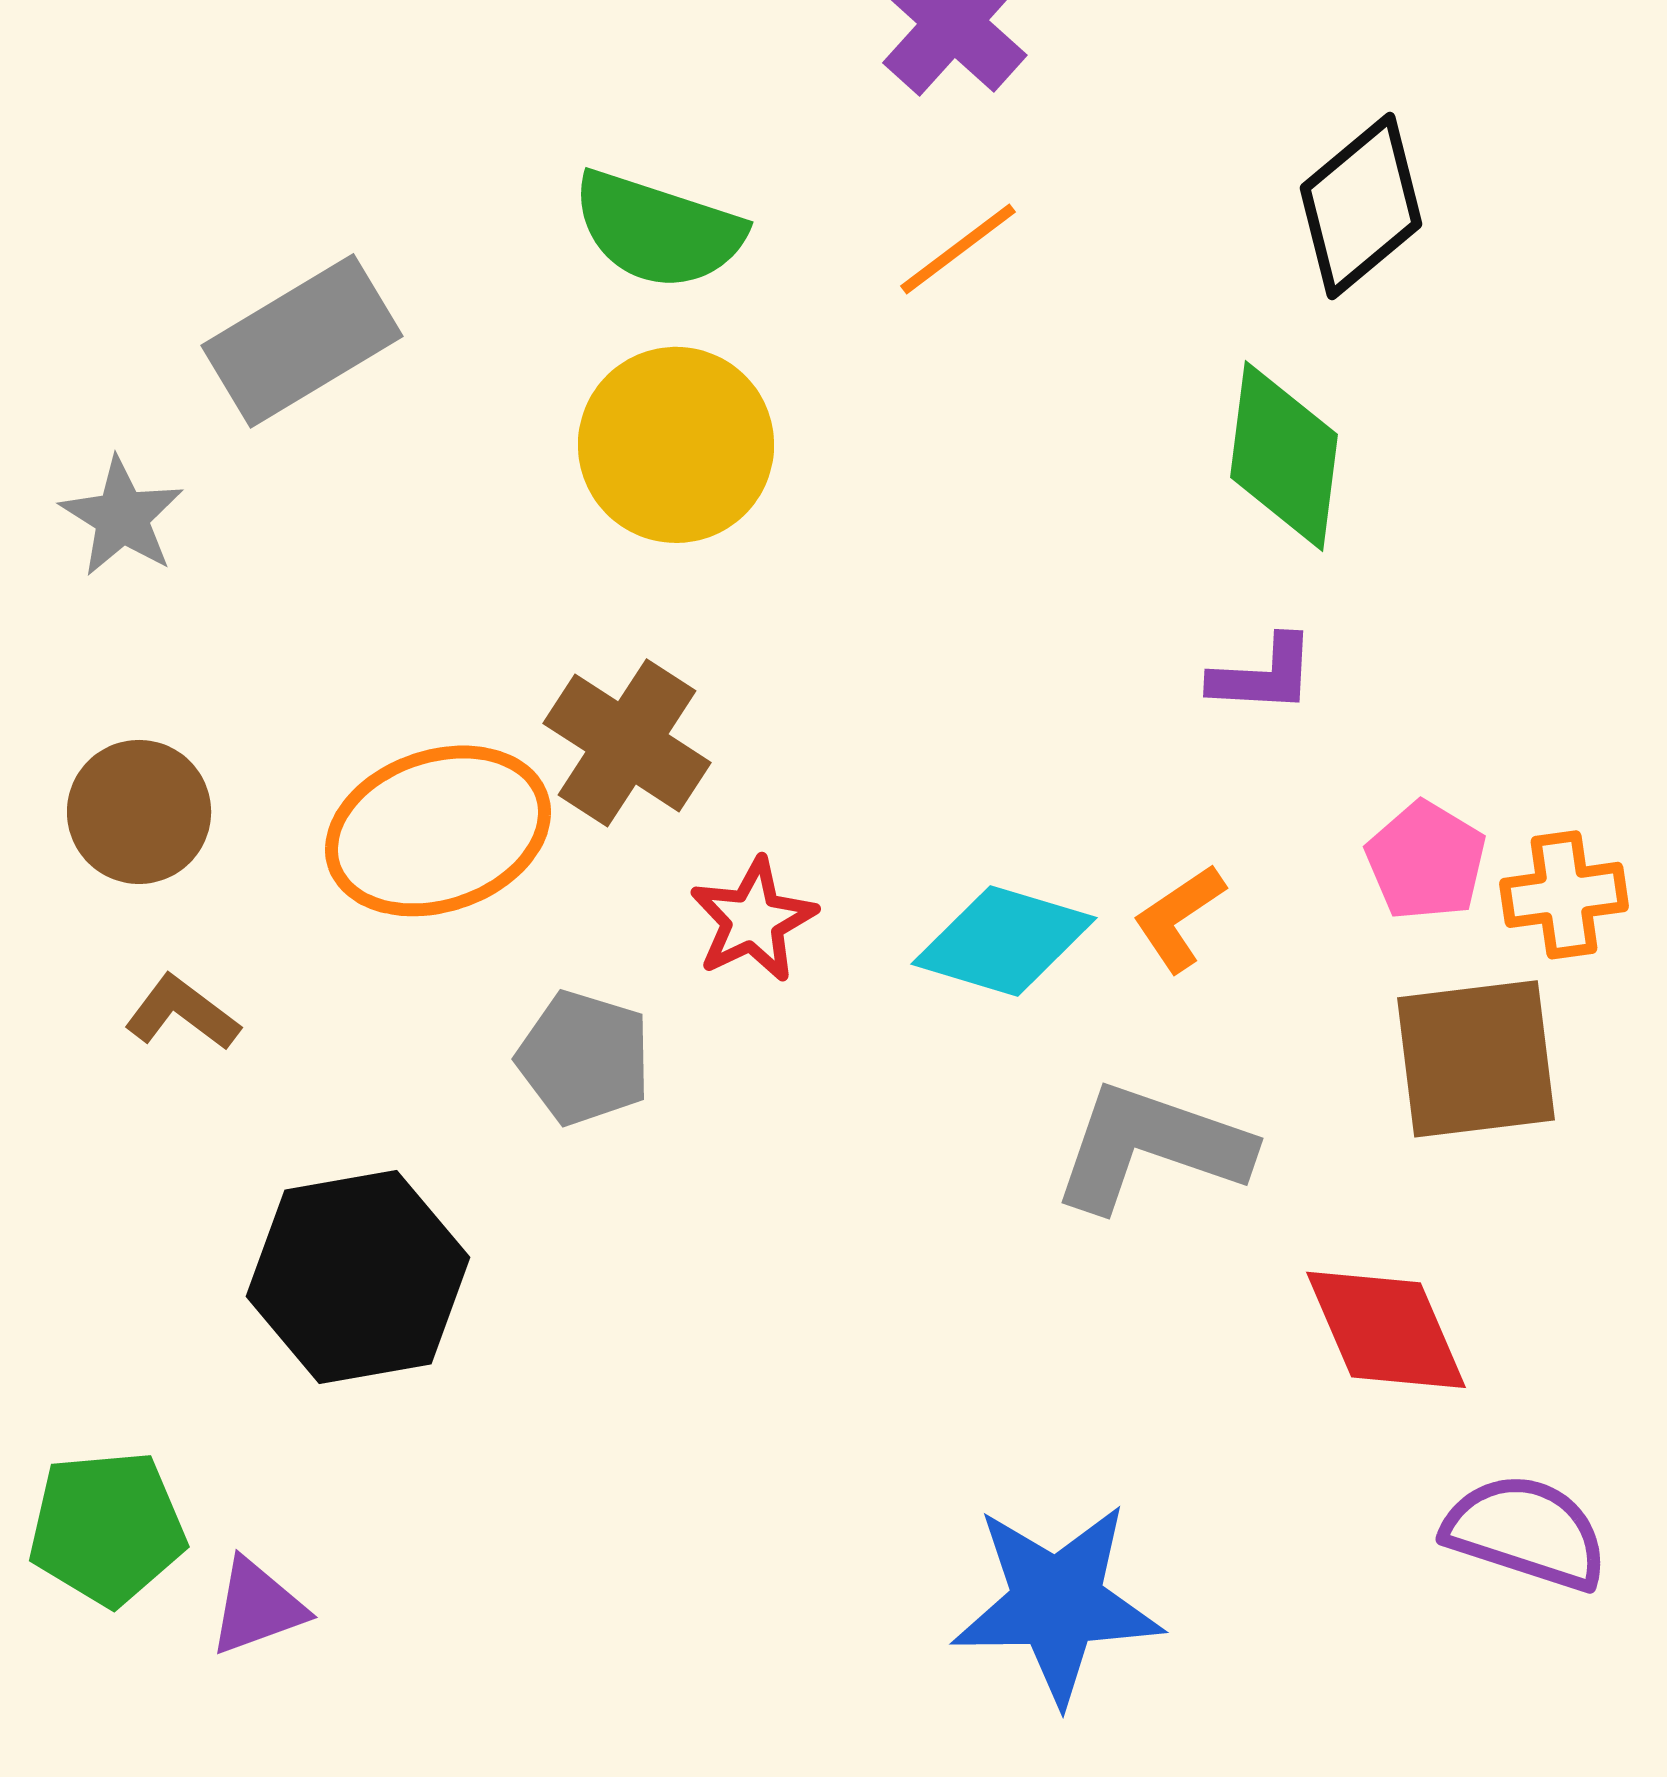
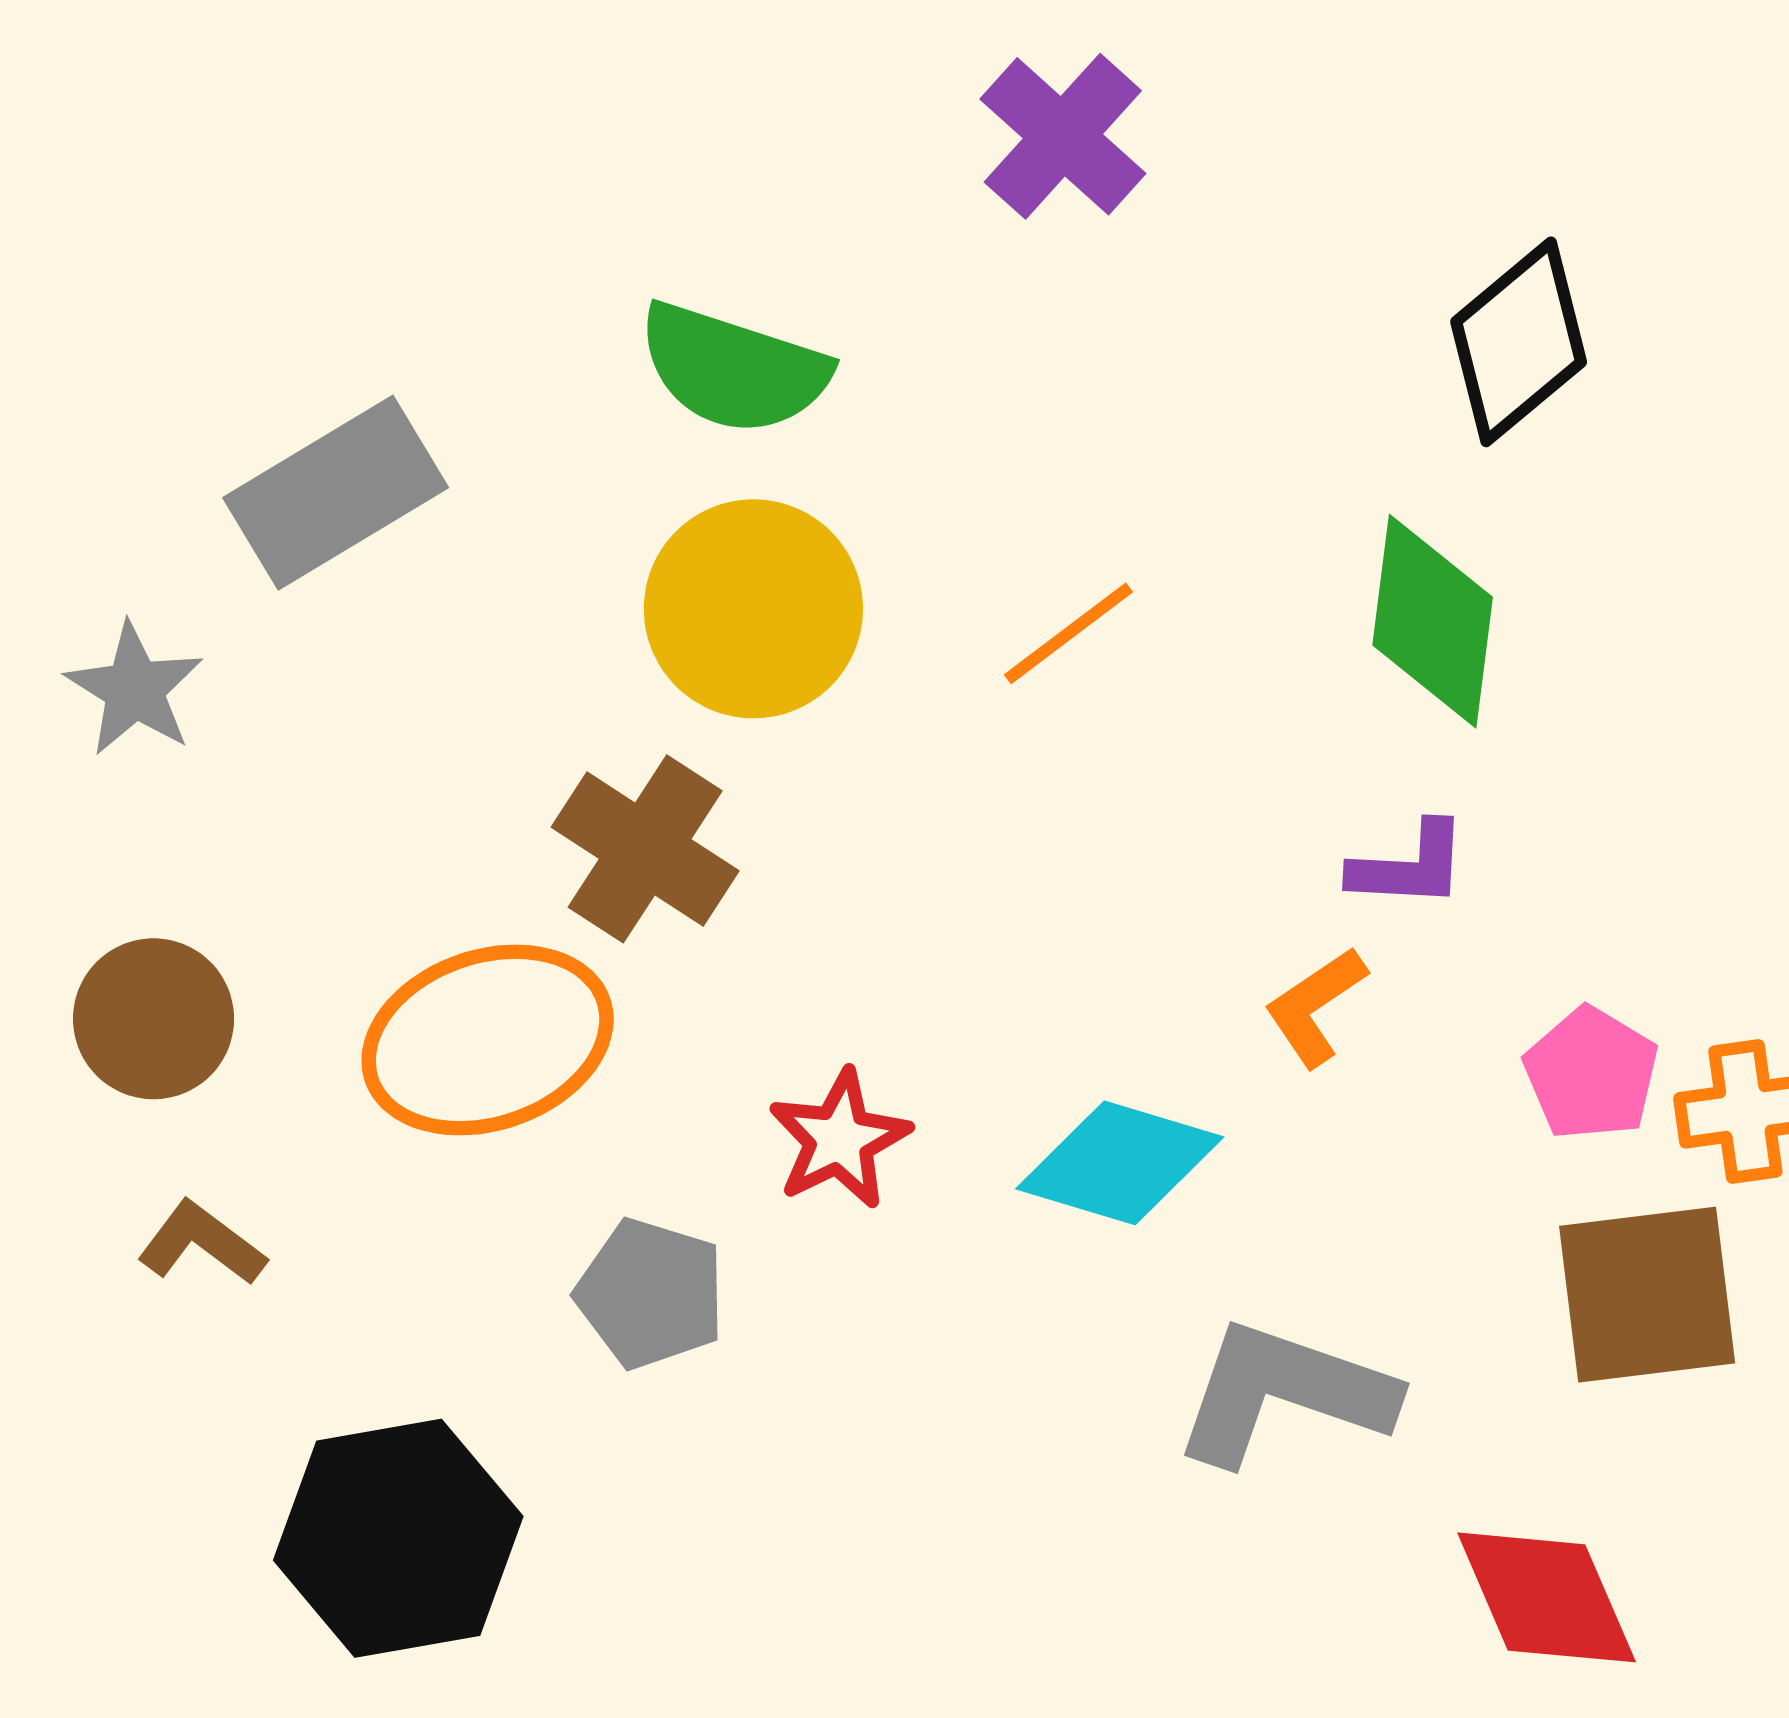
orange line: (958, 249) -> (1068, 633), moved
brown cross: (627, 743) -> (645, 849), moved
orange L-shape: (1179, 918) -> (1315, 1007), moved

